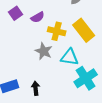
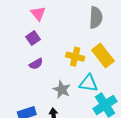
purple semicircle: (38, 17) -> (36, 64), moved
gray star: (44, 51) -> (62, 90), moved

